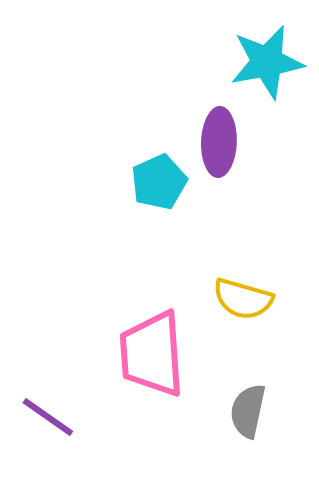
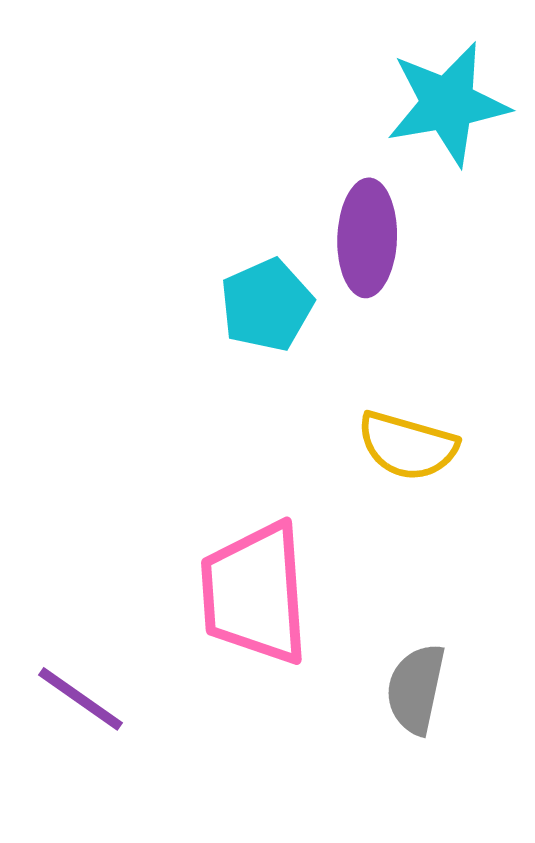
yellow semicircle: (243, 299) -> (407, 446), moved

